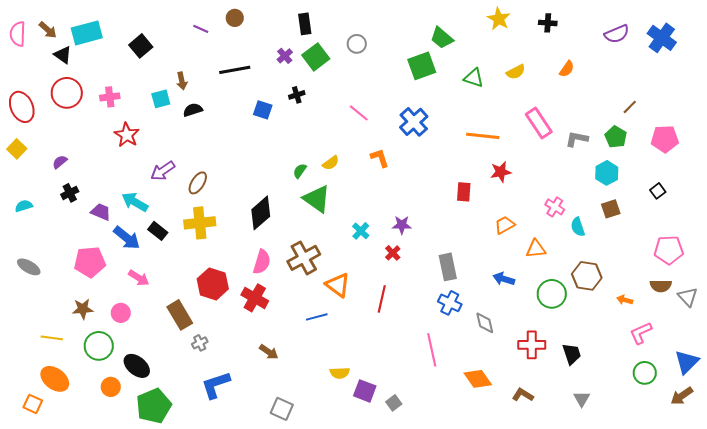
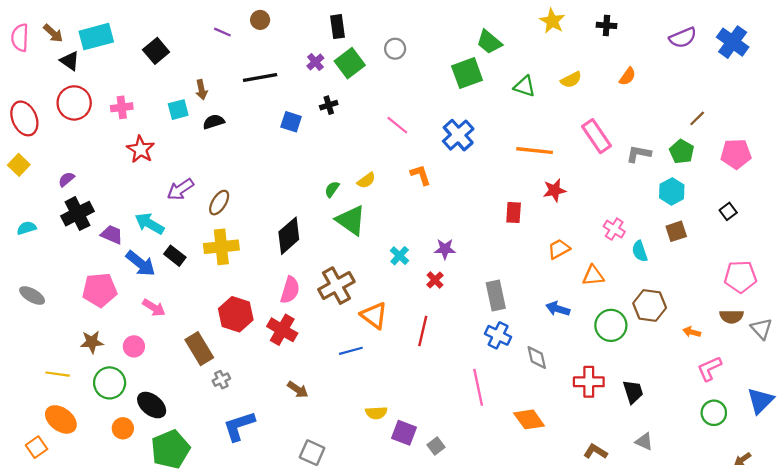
black cross: (70, 193) -> (77, 214), size x1.6
brown L-shape: (523, 395) -> (595, 452), moved
brown arrow: (682, 396) -> (743, 459), moved, size x0.7
gray triangle: (582, 399) -> (644, 442), turned -36
orange square: (33, 404) -> (37, 447), turned 30

